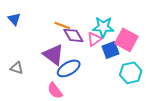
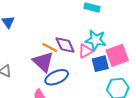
orange line: (62, 26) -> (50, 47), moved
pink square: (126, 40) -> (117, 55), turned 35

